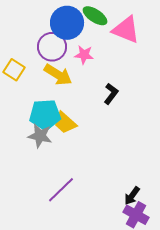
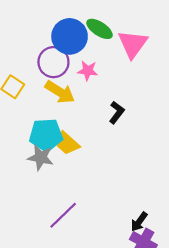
pink triangle: (126, 30) -> (133, 44), turned 44

